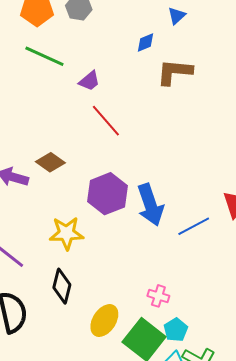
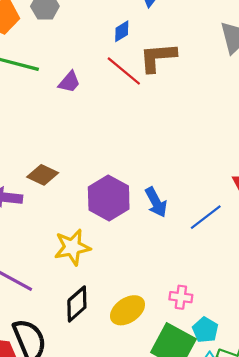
red line: (106, 121) -> (124, 71), moved
blue arrow: (150, 205) -> (156, 202), size x0.7
black diamond: (62, 286) -> (77, 304), turned 44
yellow ellipse: (104, 321) -> (128, 310), moved, turned 32

